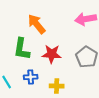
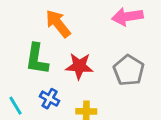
blue cross: (31, 77) -> (50, 99), turned 32

